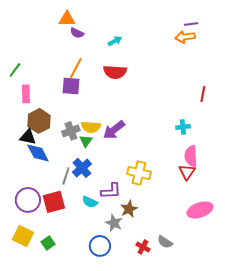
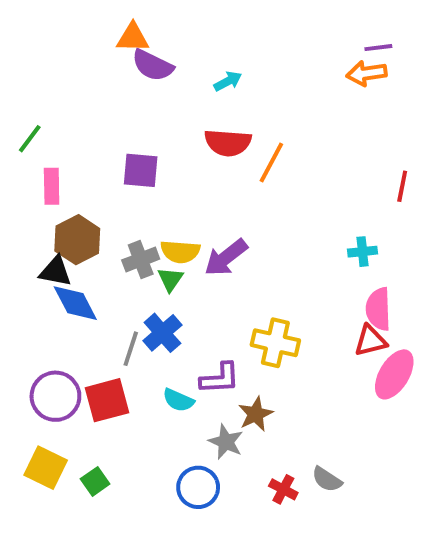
purple semicircle: (77, 33) -> (153, 65), size x1.5
orange line: (76, 68) -> (271, 162), moved
red triangle: (187, 172) -> (370, 341), turned 42
pink ellipse: (200, 210) -> (394, 374), moved, turned -40

